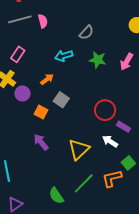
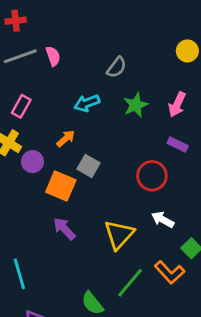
green star: (98, 60) -> (136, 105), turned -30
orange square: (41, 112) -> (61, 186), size x1.5
purple rectangle: (124, 127) -> (178, 144), moved
orange L-shape: (112, 178) -> (170, 272), turned -115

